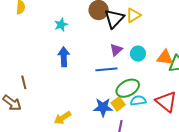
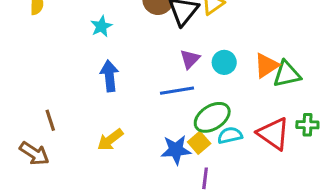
orange triangle: (165, 58) -> (266, 66), turned -36
yellow arrow: (63, 118) -> (110, 140), moved

